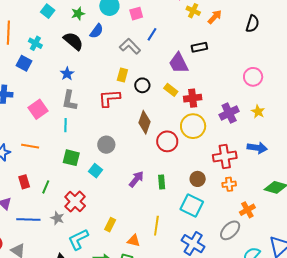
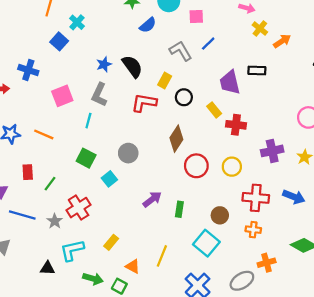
black semicircle: (73, 41) -> (132, 66), moved
yellow circle: (193, 126) -> (232, 167), moved, size x0.7

